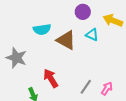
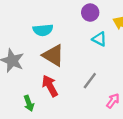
brown triangle: (66, 40) -> (53, 55), moved
gray line: (86, 87) -> (90, 81), moved

